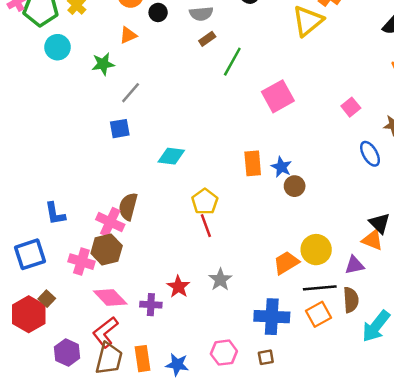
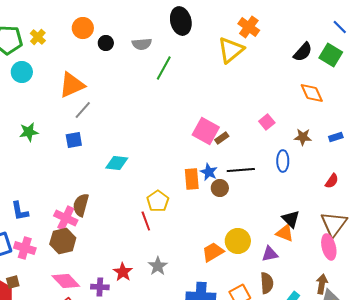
orange triangle: (128, 35) -> (72, 85), moved, size x1.8
brown rectangle: (207, 39) -> (222, 138), moved
green line: (232, 62) -> (164, 68), moved
green star: (103, 64) -> (29, 132), moved
pink square: (278, 96) -> (206, 131), moved, turned -32
blue ellipse: (370, 154) -> (283, 161), turned 30
orange rectangle: (253, 163) -> (192, 179), moved
yellow pentagon: (205, 202) -> (158, 201), moved
pink cross: (81, 262) -> (25, 248), moved
black line: (320, 288) -> (241, 170), moved
brown square: (47, 299) -> (13, 282), turned 32

